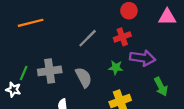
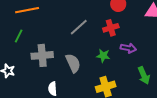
purple arrow: (143, 58) -> (128, 48), size x0.7
green line: (24, 73) -> (19, 36), moved

